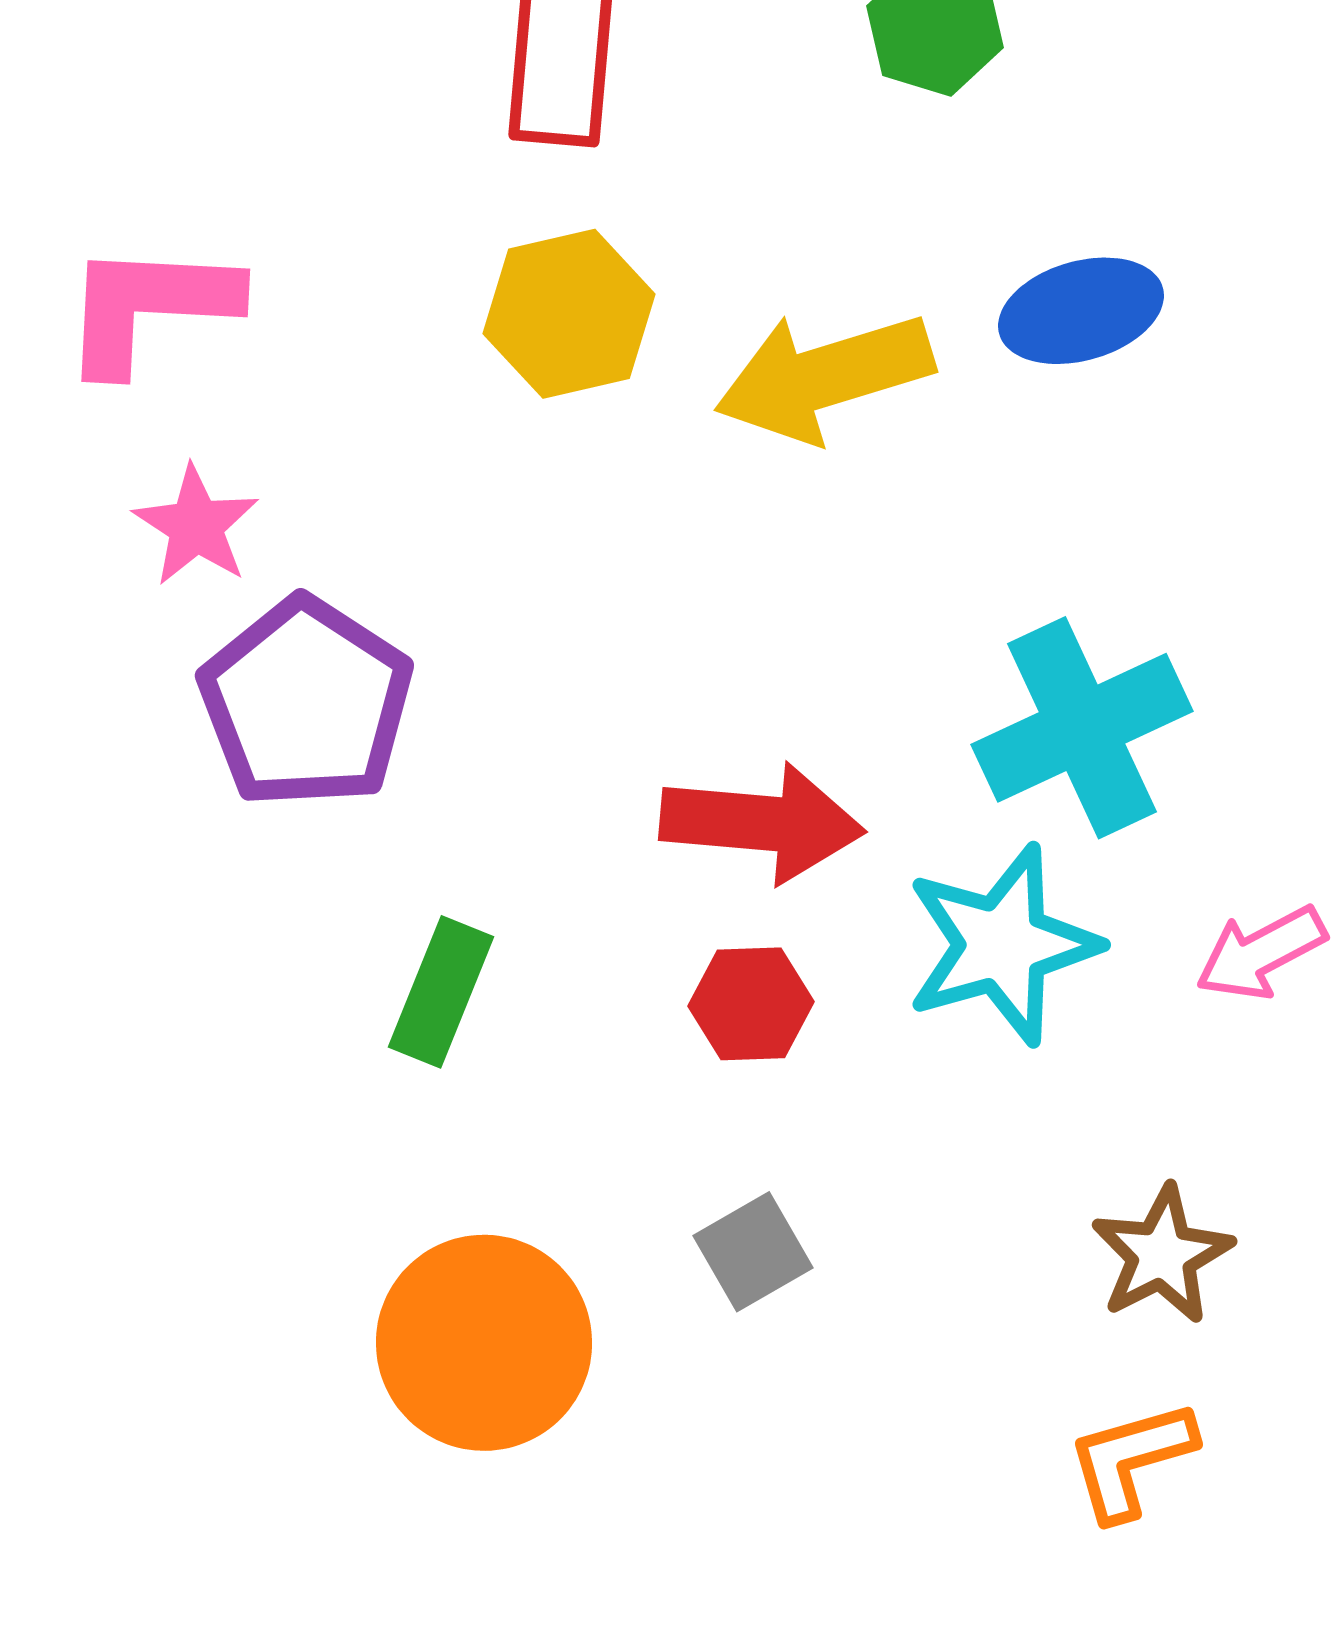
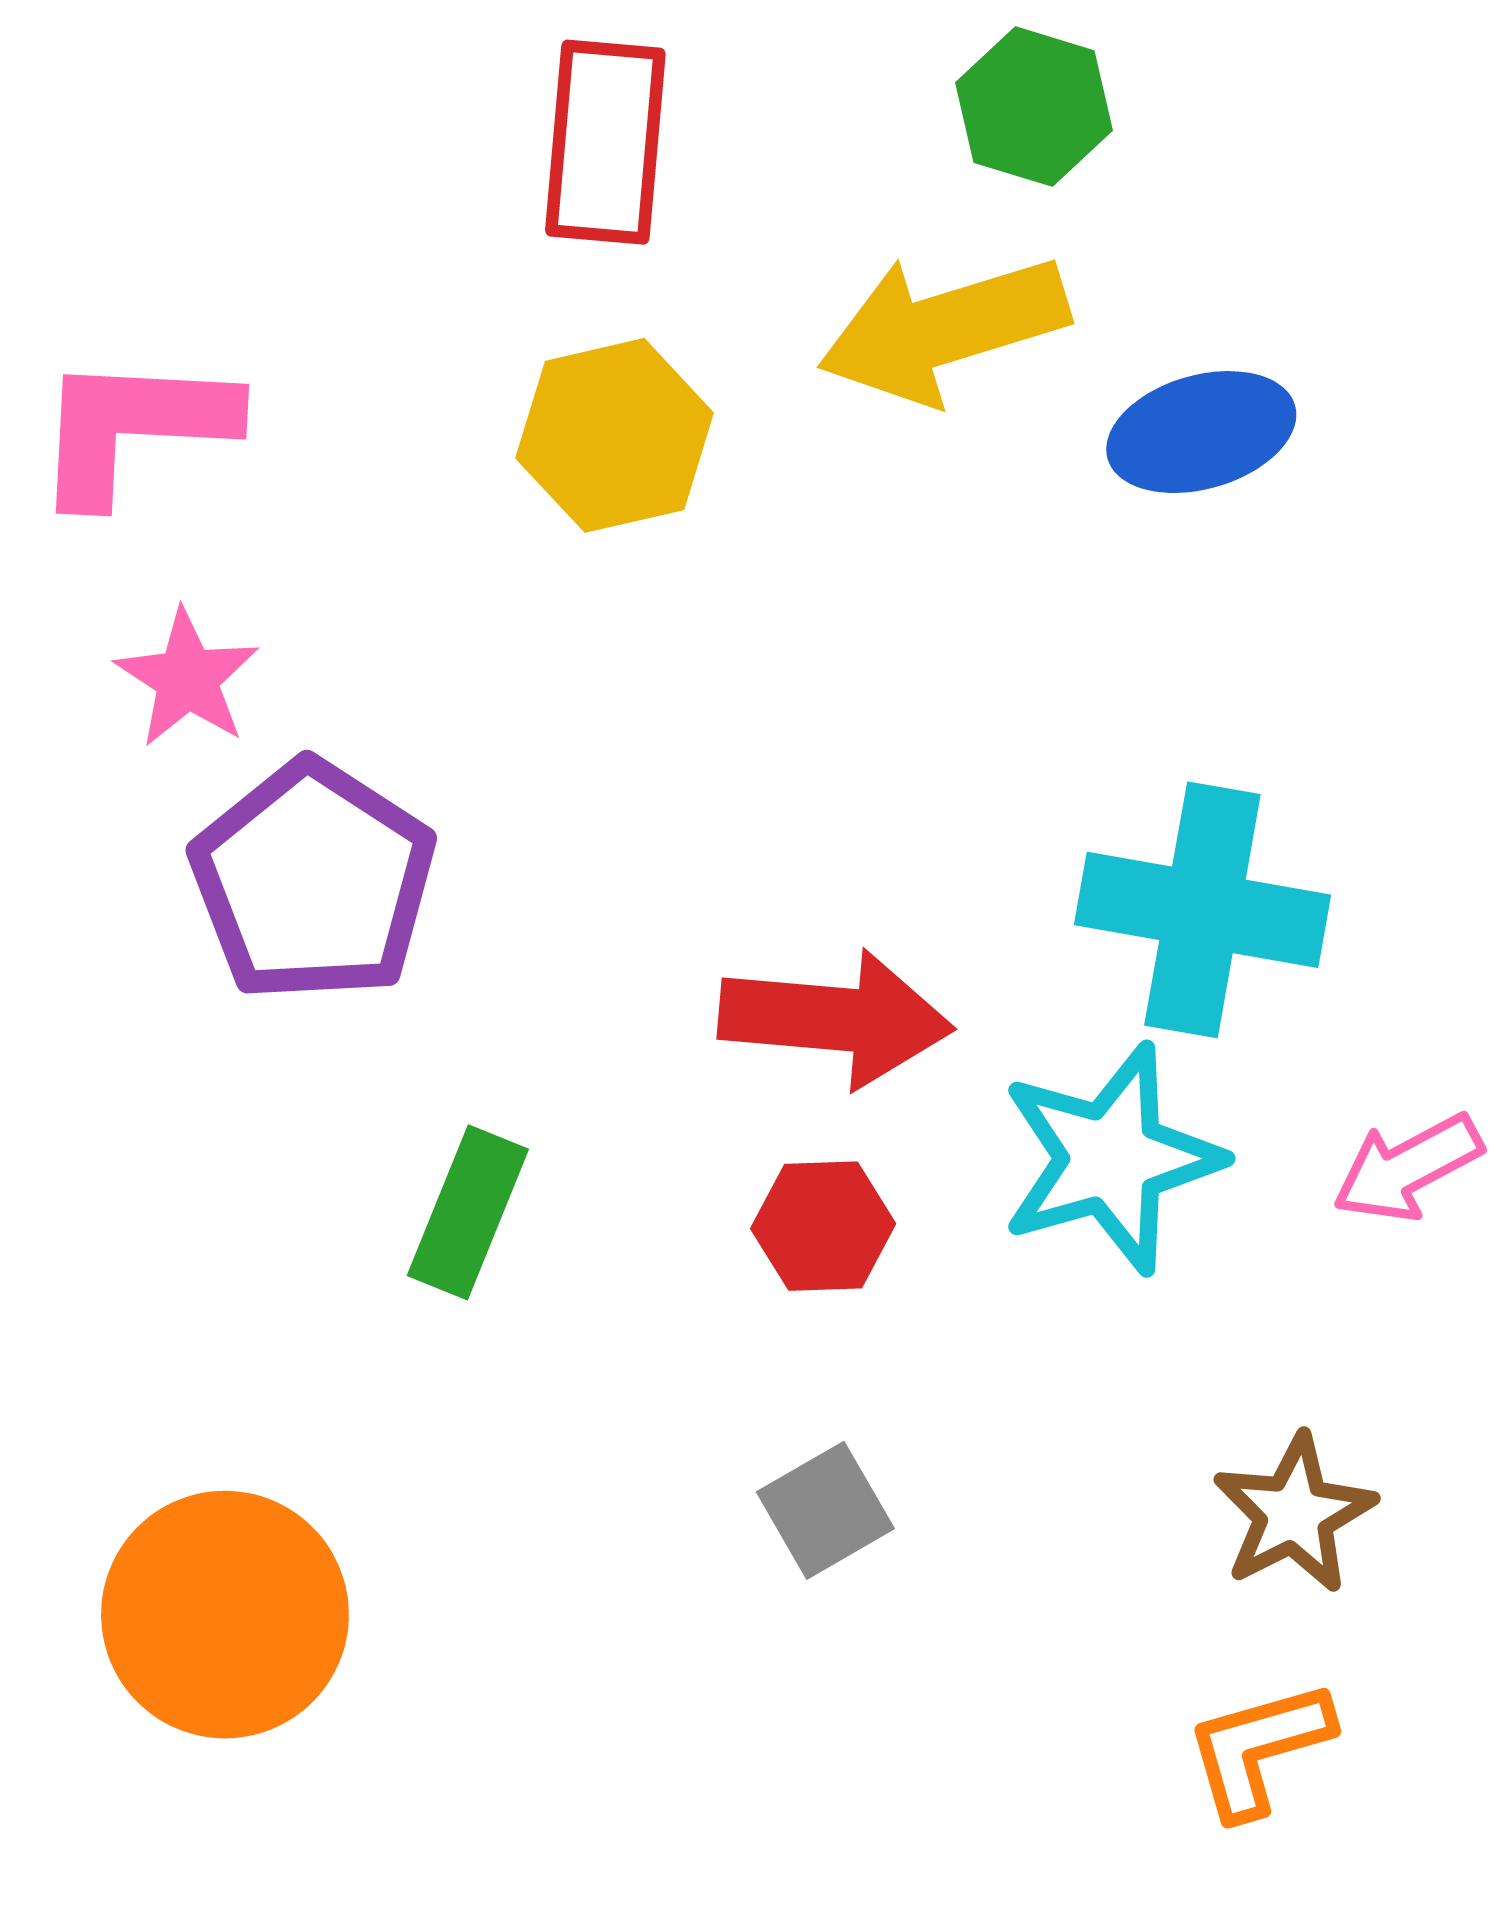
yellow arrow: (824, 377) -> (943, 329), moved
cyan cross: (1082, 728) -> (1202, 910), turned 35
orange circle: (484, 1343) -> (225, 1615), moved

